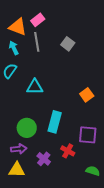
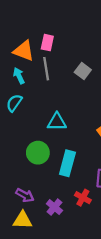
pink rectangle: (38, 20) -> (47, 43), turned -40
cyan triangle: (35, 87) -> (57, 122), moved
green circle: (27, 128) -> (38, 153), moved
purple arrow: (19, 149) -> (25, 195), turned 35

